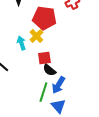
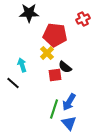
cyan arrow: (21, 43) -> (22, 65), moved
black semicircle: (49, 70) -> (65, 67), moved

